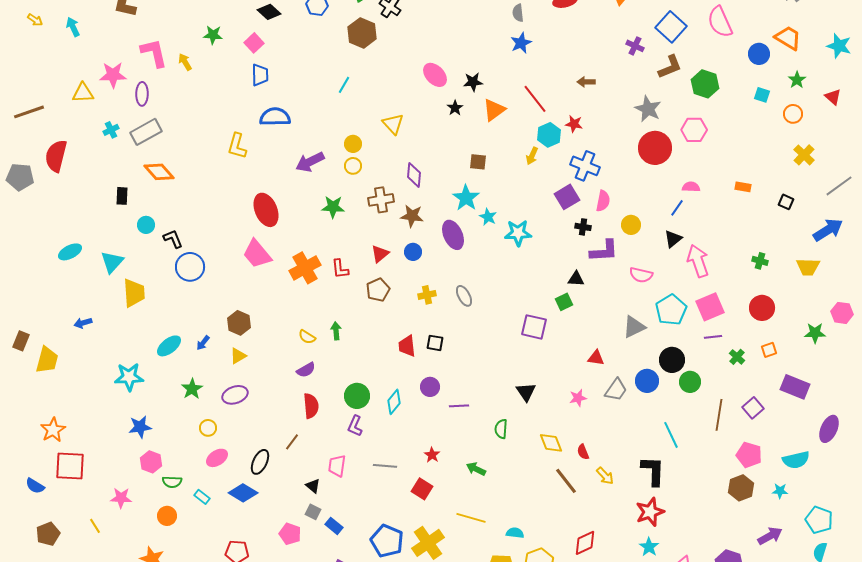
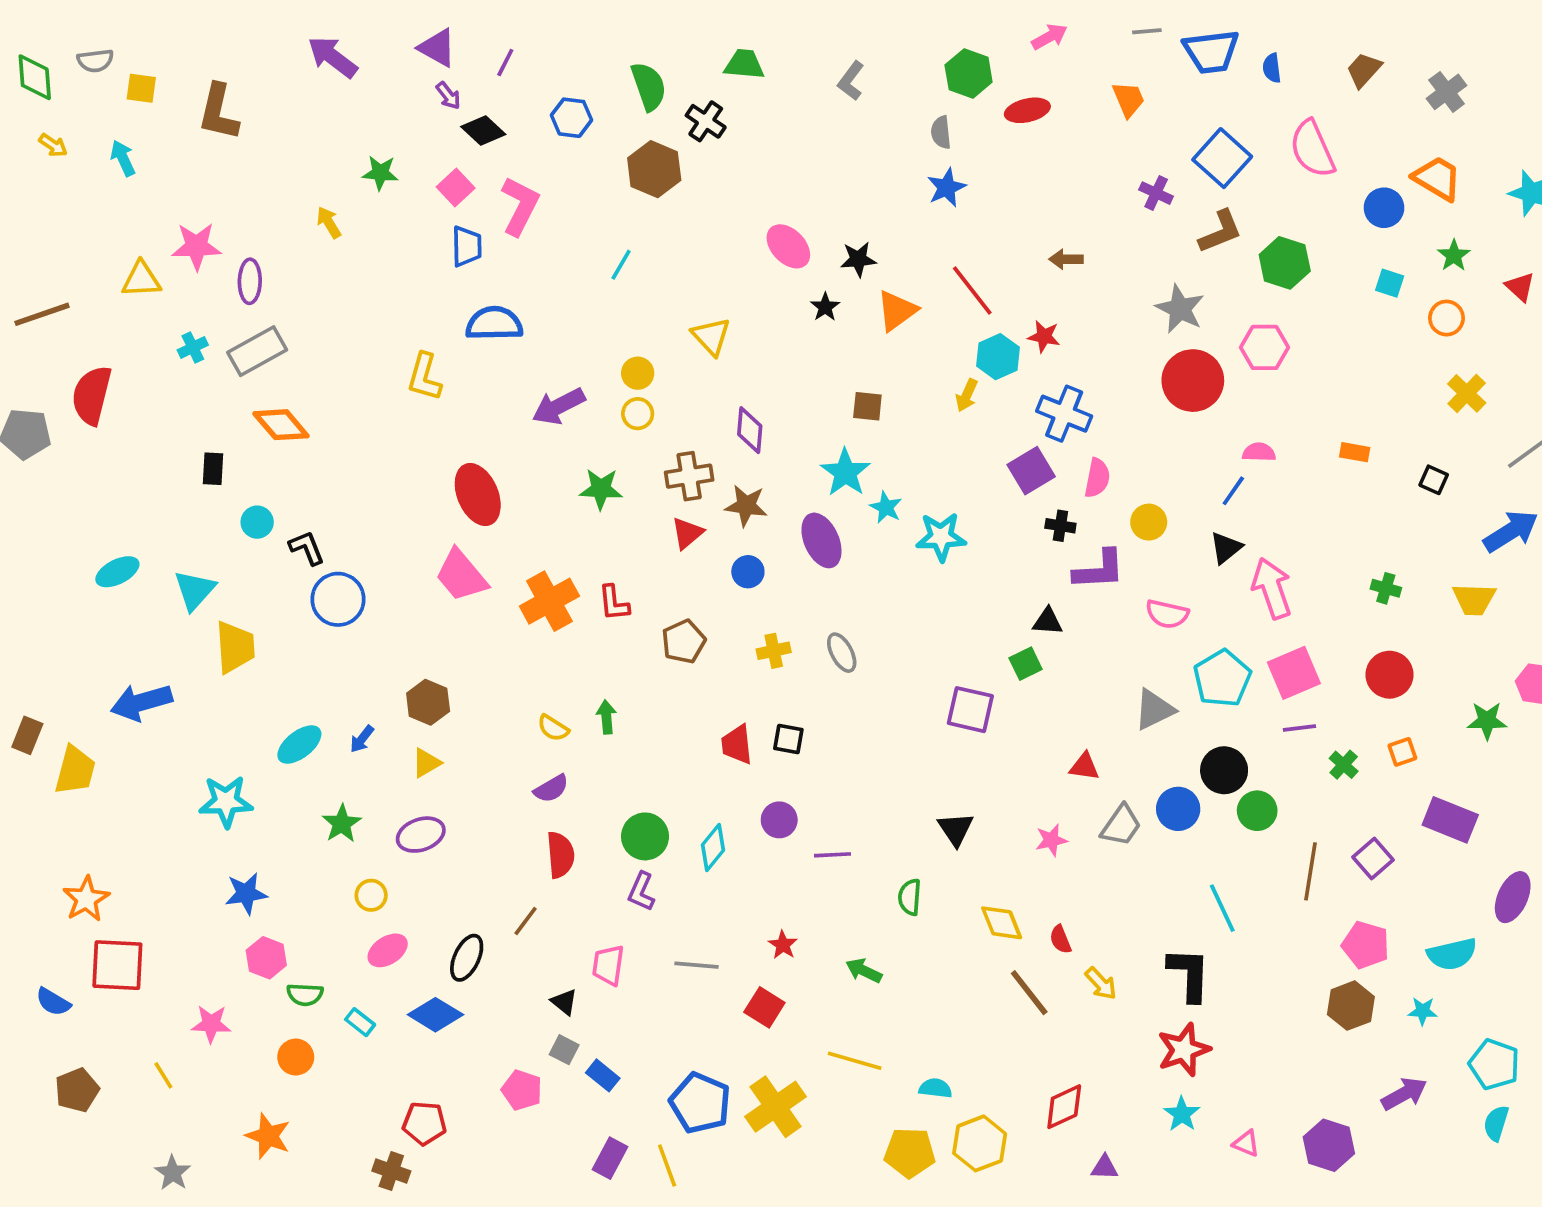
pink L-shape: (154, 53) -> (520, 206), moved, turned 40
red triangle: (380, 254) -> (687, 533), moved
blue arrow: (83, 323) -> (141, 702), size x1.8

